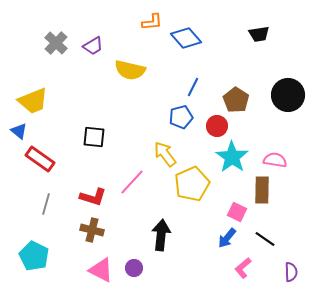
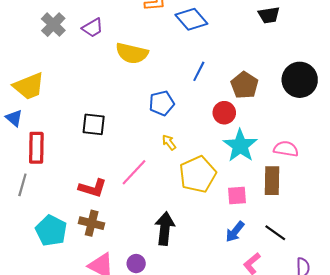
blue pentagon: (181, 117) -> (162, 103), moved
yellow arrow: (165, 154) -> (169, 142), size x0.6
red rectangle: (40, 159) -> (36, 148), turned 56
gray line: (46, 204) -> (22, 185), moved
pink square: (237, 212) -> (237, 196), moved, turned -30
cyan pentagon: (34, 256) -> (51, 231), moved

